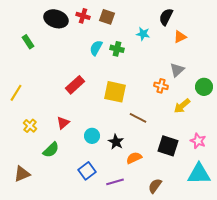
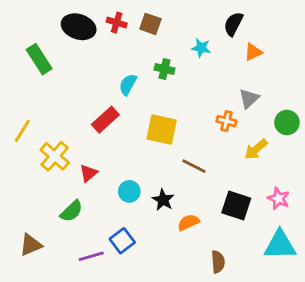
green rectangle: (28, 42) -> (39, 59), size x1.5
cyan semicircle: (96, 48) -> (128, 84), moved
yellow cross: (30, 126) -> (55, 156), moved, size x1.5
purple line: (115, 182) -> (91, 256), moved
brown semicircle: (155, 186) -> (218, 262), turned 140

